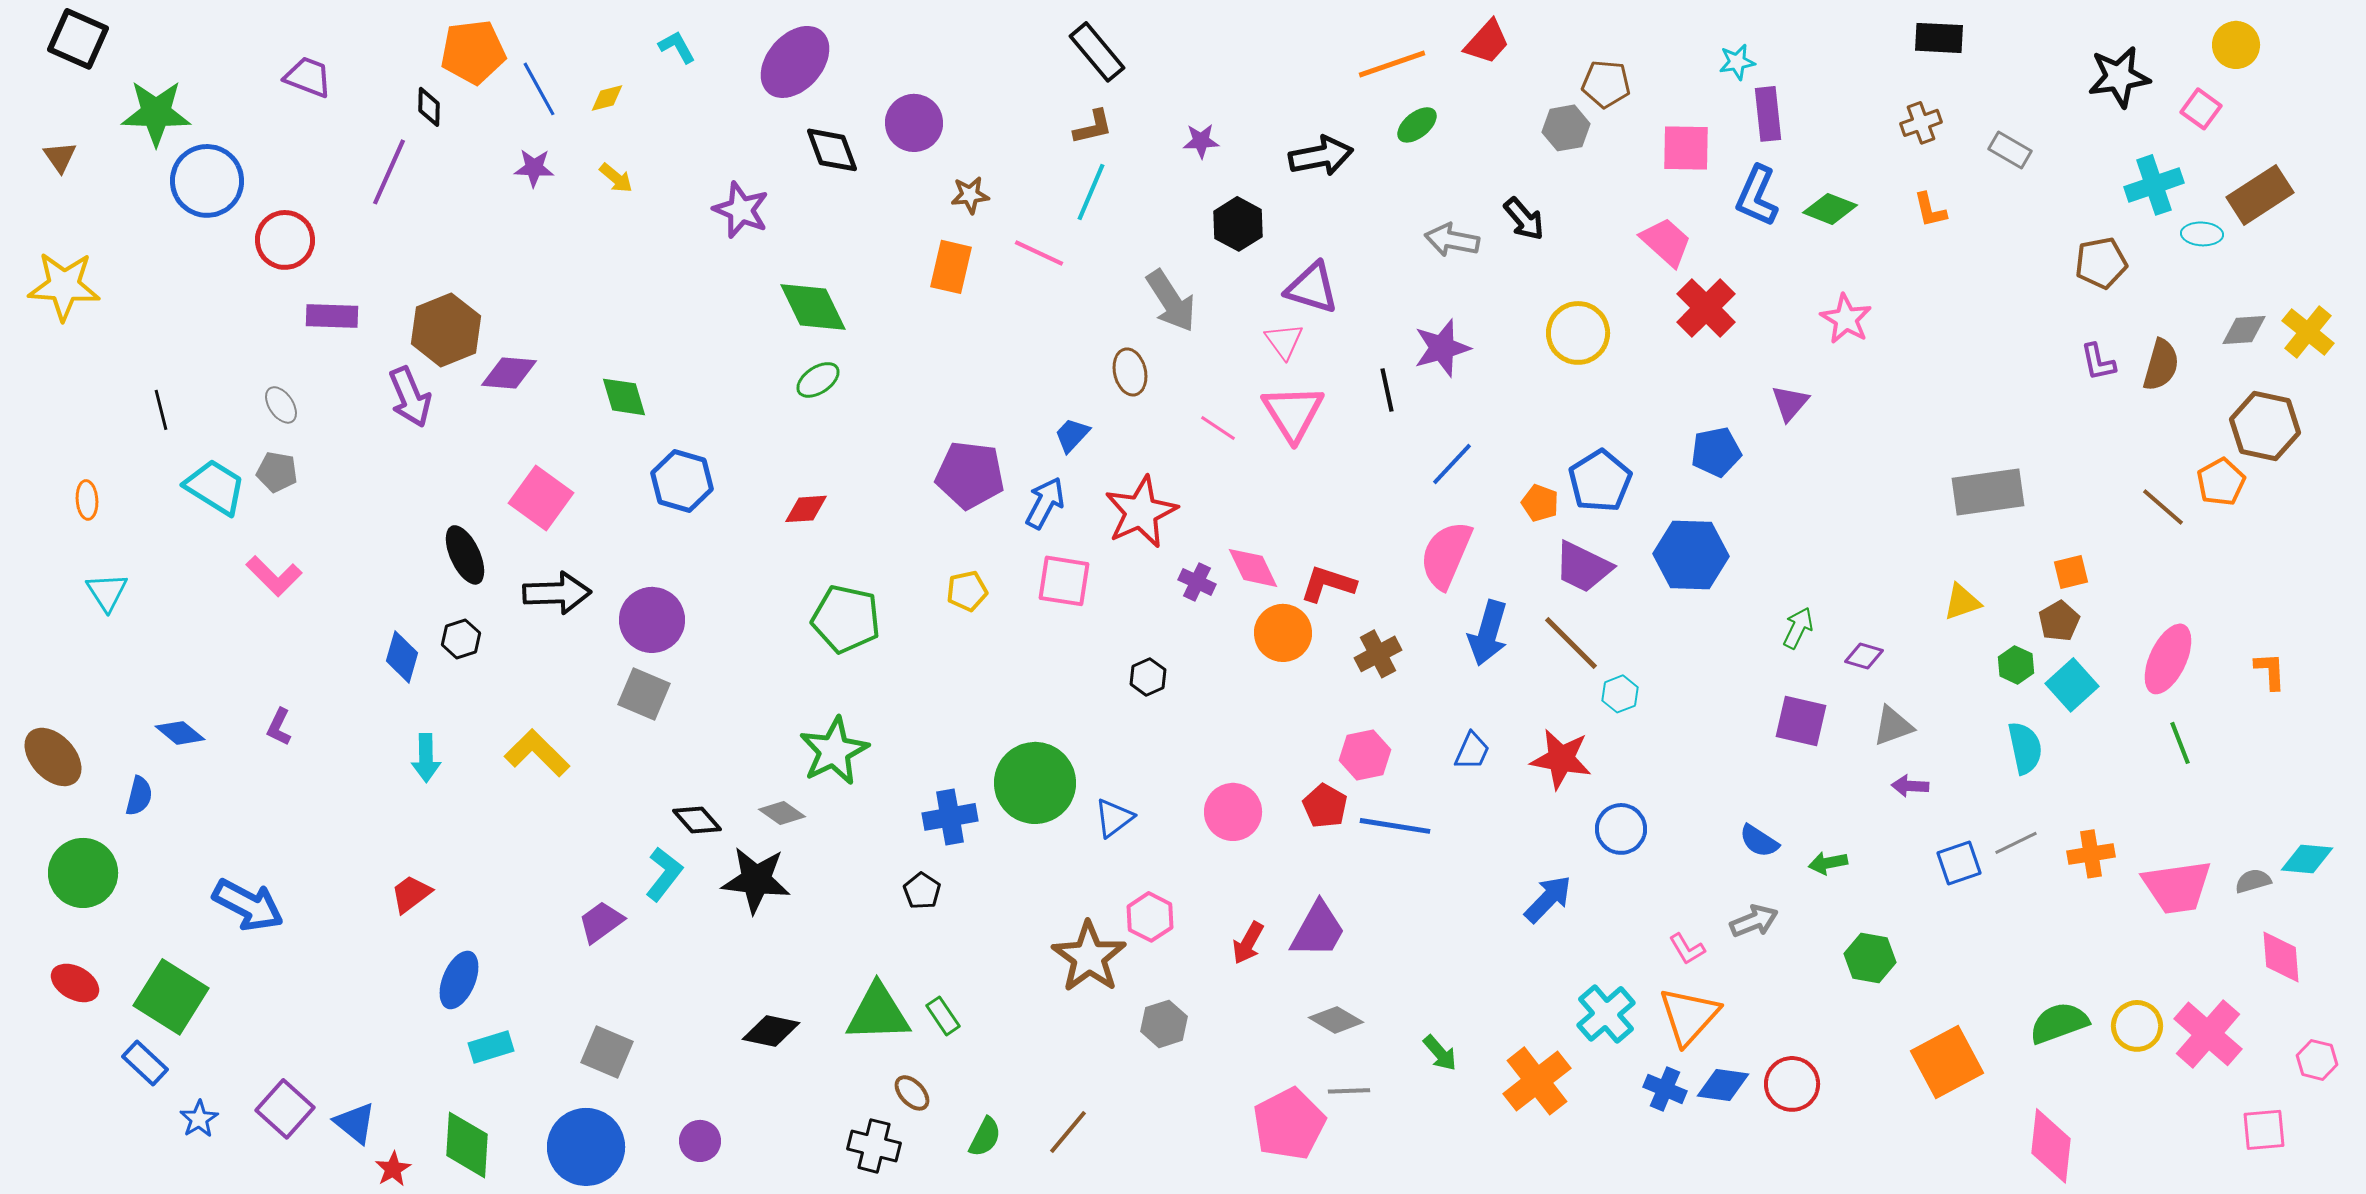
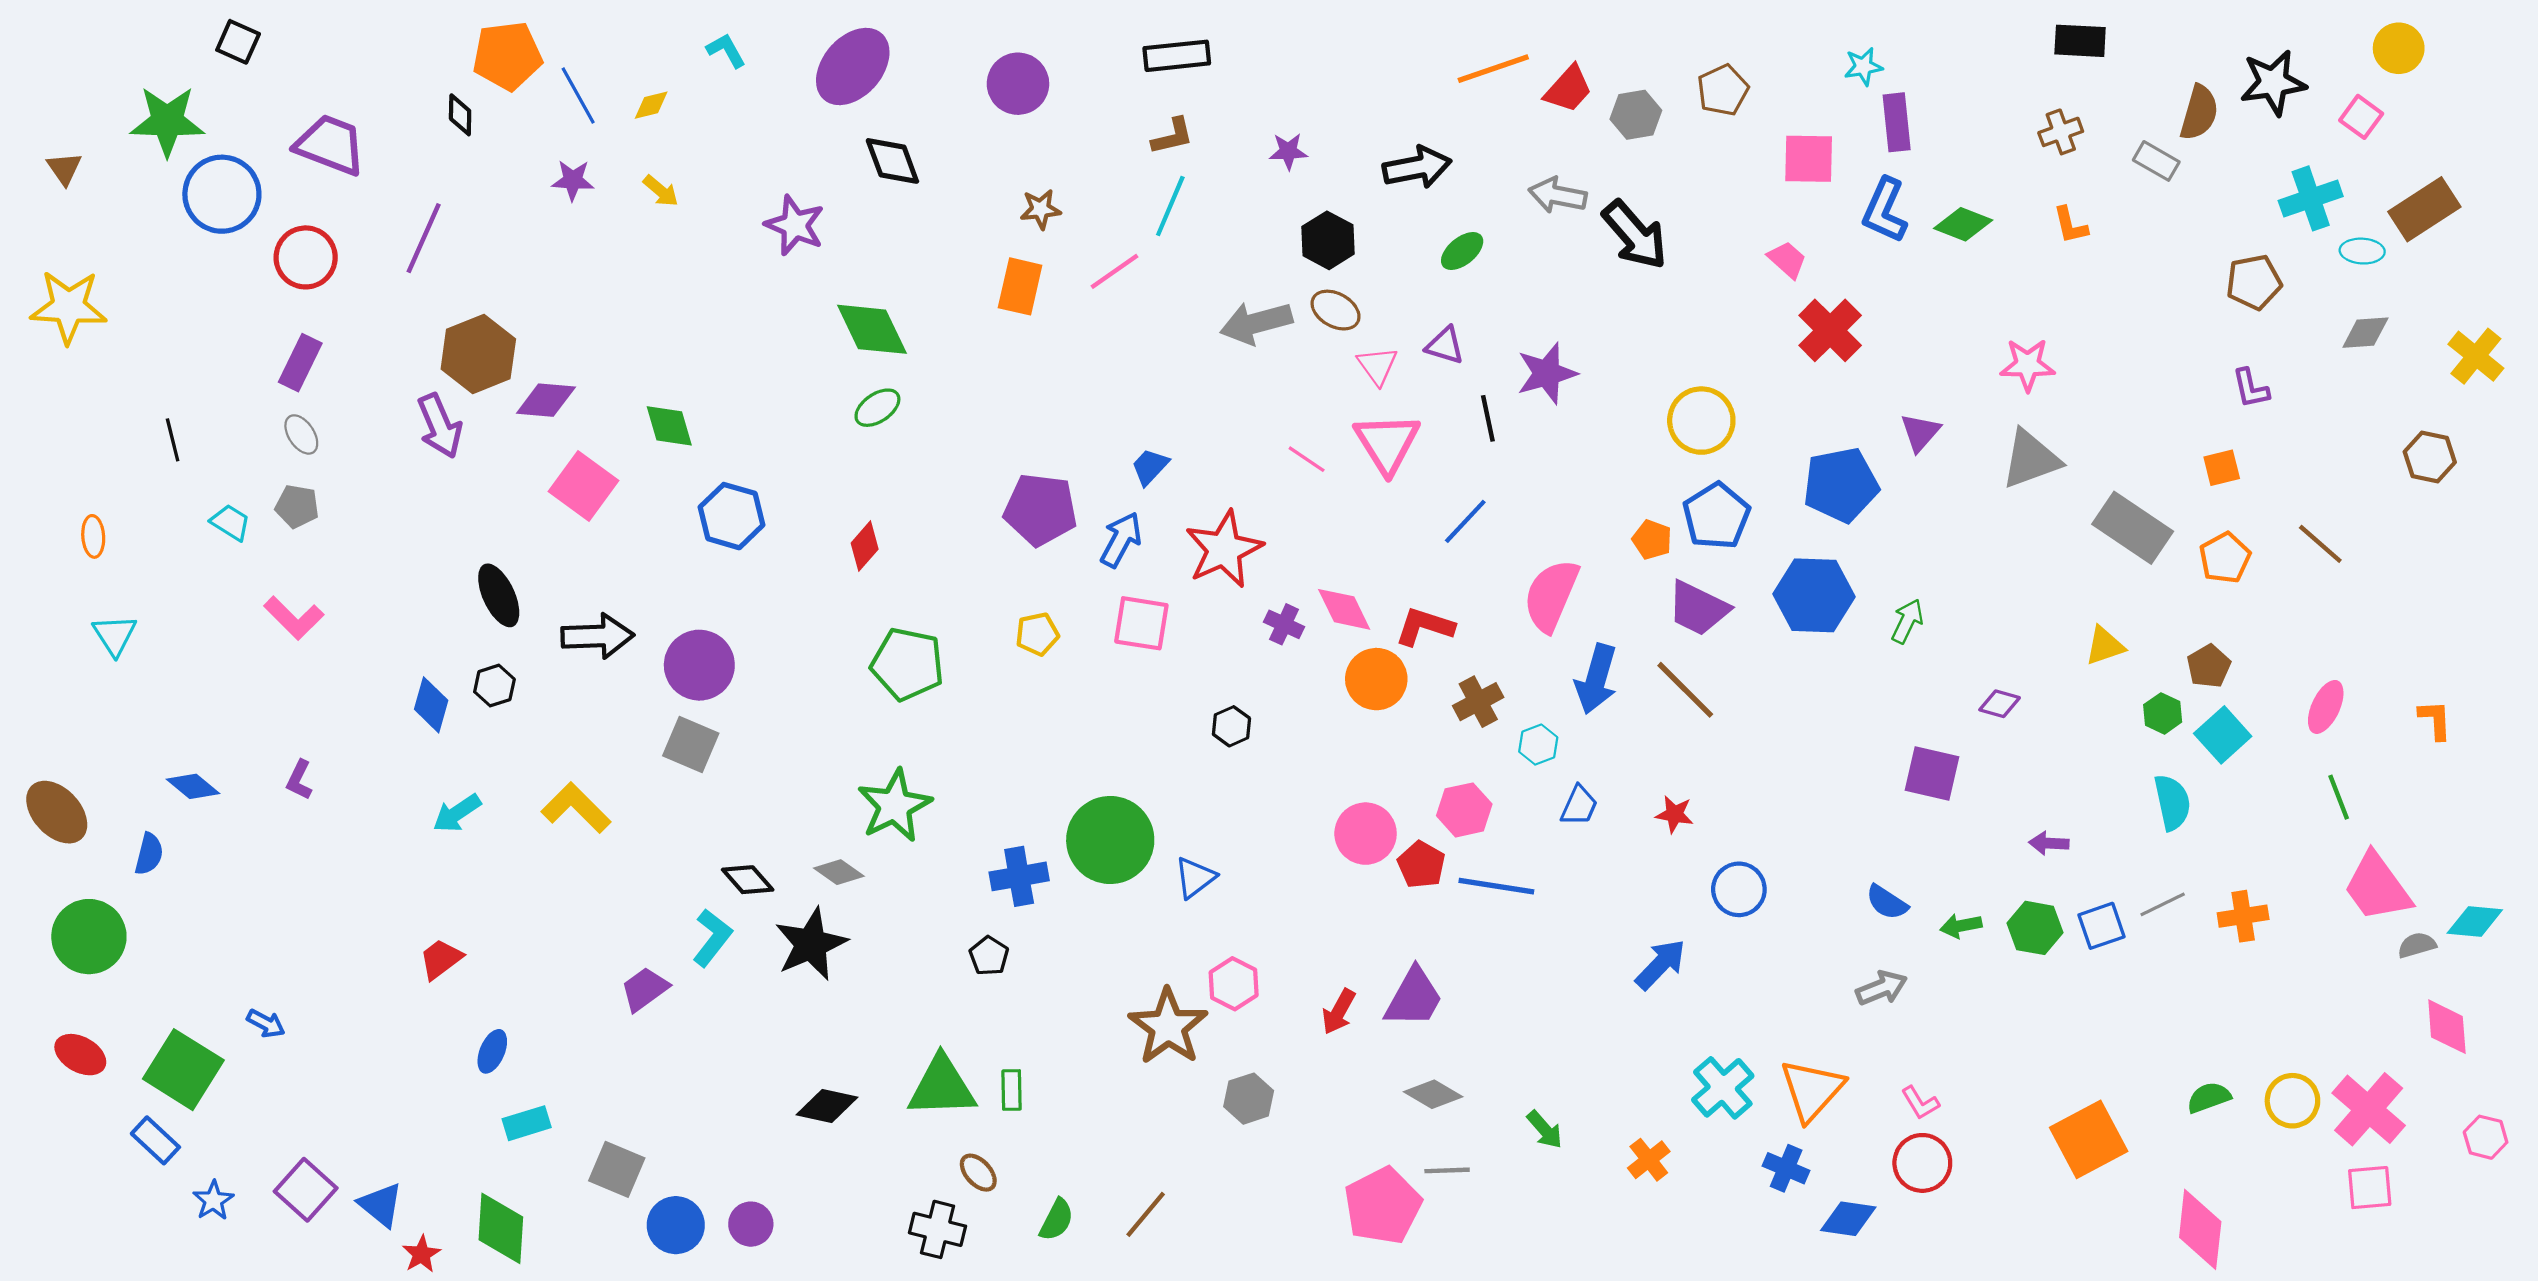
black square: (78, 39) -> (238, 42), moved, size x0.7
red trapezoid: (1487, 42) -> (1568, 89), moved
black rectangle: (1097, 52) -> (1177, 56), turned -56
purple trapezoid: (308, 77) -> (330, 145), moved, size x1.4
brown pentagon: (1606, 84) -> (1723, 90), turned -30
purple circle: (914, 123) -> (1018, 84), moved
green ellipse: (1417, 125) -> (1462, 251), moved
gray hexagon: (1566, 128) -> (1636, 115), moved
purple line: (389, 172) -> (424, 238), moved
black arrow: (1524, 219) -> (1635, 235), size x1.5
gray arrow: (1452, 240) -> (1558, 195), moved
pink trapezoid: (1666, 242) -> (1787, 260), size x0.7
pink line: (1039, 253) -> (1115, 271), turned -60
purple triangle: (1312, 288) -> (1445, 345), moved, size x0.7
gray arrow: (1171, 301) -> (1256, 323), turned 108
purple rectangle: (332, 316) -> (300, 363), moved, turned -66
pink star: (1846, 319) -> (2027, 365), moved, turned -30
gray diamond: (2244, 330) -> (2365, 333), moved
yellow circle: (1578, 333) -> (1701, 421), moved
brown semicircle: (2161, 365) -> (2199, 113), moved
brown ellipse: (1130, 372) -> (1336, 310), moved, turned -48
brown hexagon: (2265, 426) -> (2430, 457), size x0.7
blue pentagon: (1716, 452) -> (1841, 485), size x1.4
blue line: (1452, 464) -> (1465, 521), moved
orange pentagon: (2221, 482) -> (2225, 558), moved
cyan trapezoid: (215, 487) -> (231, 522), size x0.6
gray rectangle: (1988, 492) -> (2133, 528), turned 42
pink square: (541, 498) -> (583, 486), moved
red diamond: (806, 509) -> (865, 546), turned -45
orange square: (2071, 572) -> (2222, 468), moved
green arrow: (1798, 628) -> (1907, 621), moved
pink ellipse: (2168, 659) -> (2326, 707), size x0.7
cyan hexagon: (1620, 694) -> (1538, 745), moved
gray triangle: (1893, 726) -> (2031, 459), moved, size x1.4
cyan arrow: (426, 758) -> (457, 813), turned 57
red star: (1561, 759) -> (1675, 814), size x0.6
pink circle: (1233, 812) -> (1366, 834), moved
black star: (756, 880) -> (811, 944), turned -30
pink trapezoid: (2177, 887) -> (2377, 887), moved, turned 62
blue arrow: (248, 905) -> (266, 1023), moved, size x0.5
pink L-shape: (1687, 949) -> (1920, 1103), moved
green hexagon: (1870, 958) -> (2035, 928), moved
blue ellipse: (459, 980) -> (492, 1051), size x0.7
green rectangle: (943, 1016) -> (1012, 1090), turned 33
green semicircle: (2059, 1023) -> (2209, 1097), size x0.7
gray square: (607, 1052) -> (617, 1169), moved
orange cross: (1537, 1081) -> (1649, 1160), size x0.6
blue diamond: (1723, 1085) -> (1848, 1219), moved
pink square: (2264, 1130) -> (2370, 1188), moved
blue circle: (586, 1147) -> (676, 1225), moved, size x0.7

